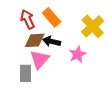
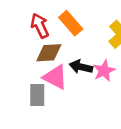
black arrow: (52, 41) -> (81, 67), moved
pink triangle: (40, 59) -> (55, 77), turned -45

